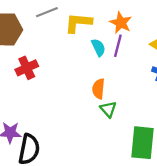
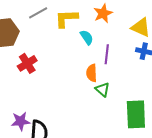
orange star: (121, 23) -> (103, 13), turned 30
purple line: (118, 46) -> (107, 54), moved

